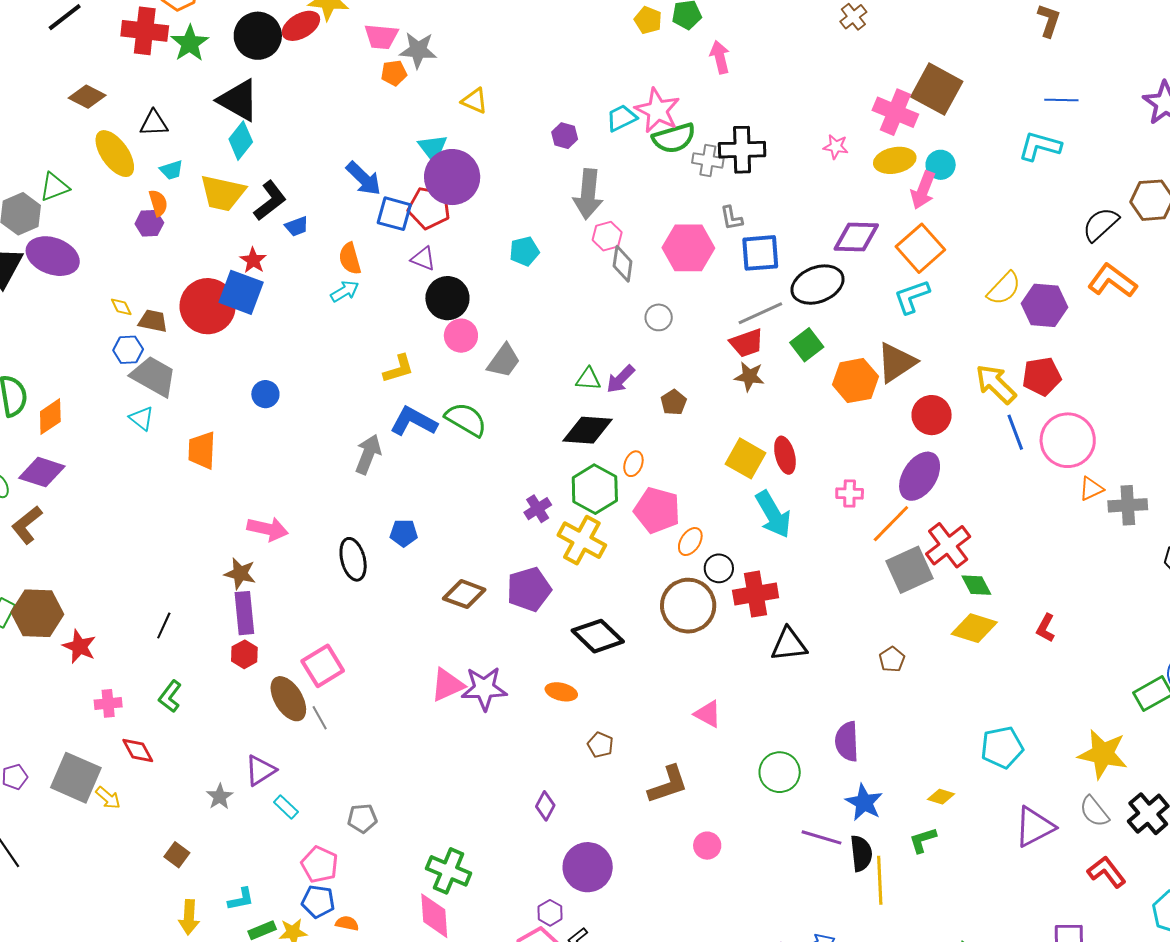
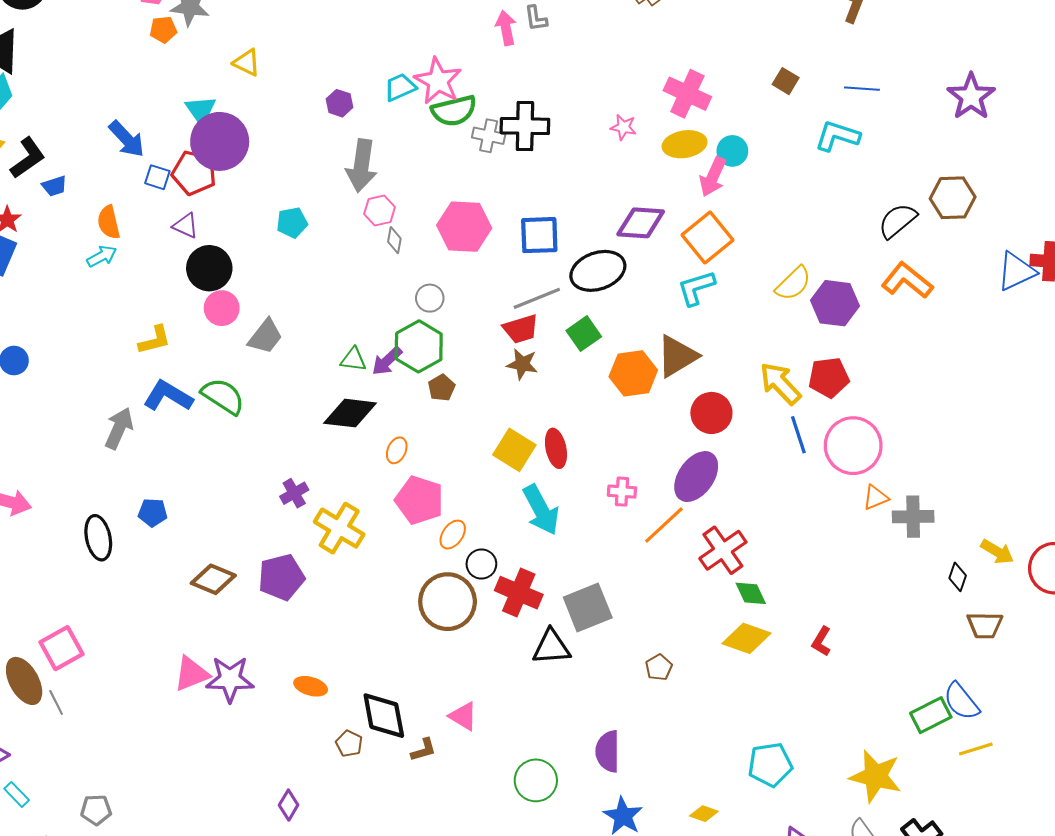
brown square: (937, 89) -> (786, 81), moved, size x0.5
blue square: (394, 214) -> (157, 177), size x0.7
gray L-shape: (731, 218) -> (536, 18), moved
gray diamond: (623, 264) -> (394, 240), size x0.7
green hexagon: (595, 489) -> (419, 346), moved
gray square: (910, 570) -> (588, 608), moved
red cross: (756, 594) -> (519, 593), turned 30
black diamond: (598, 636) -> (384, 716), moved, turned 33
brown L-shape: (668, 784) -> (424, 750), moved, size x0.6

